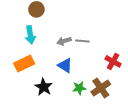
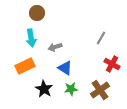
gray arrow: (64, 41) -> (55, 47), moved
gray line: (82, 41) -> (101, 38), moved, turned -64
green star: (79, 88) -> (71, 89), moved

